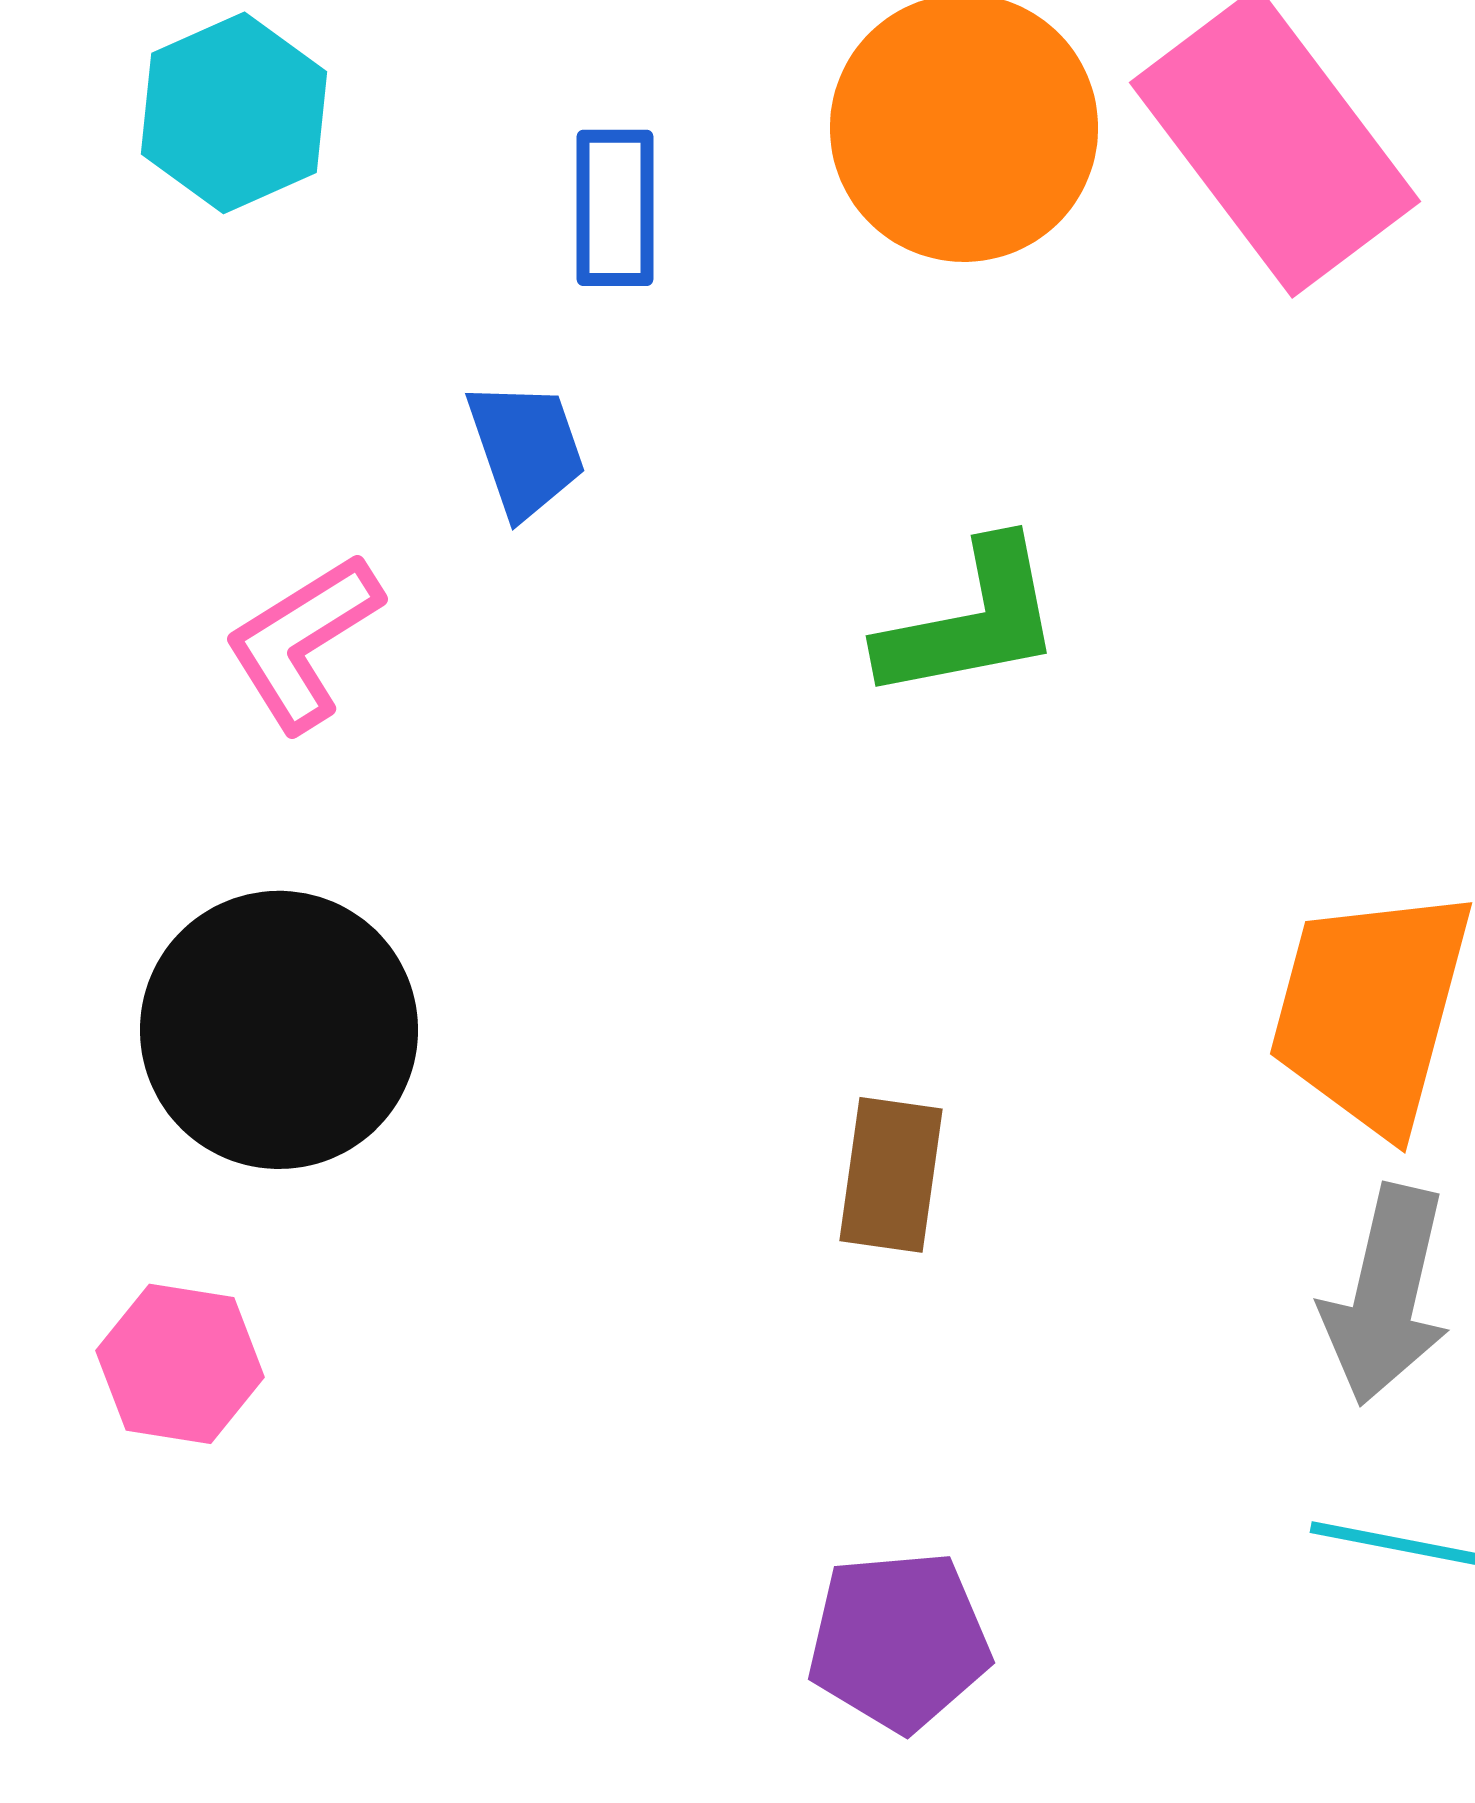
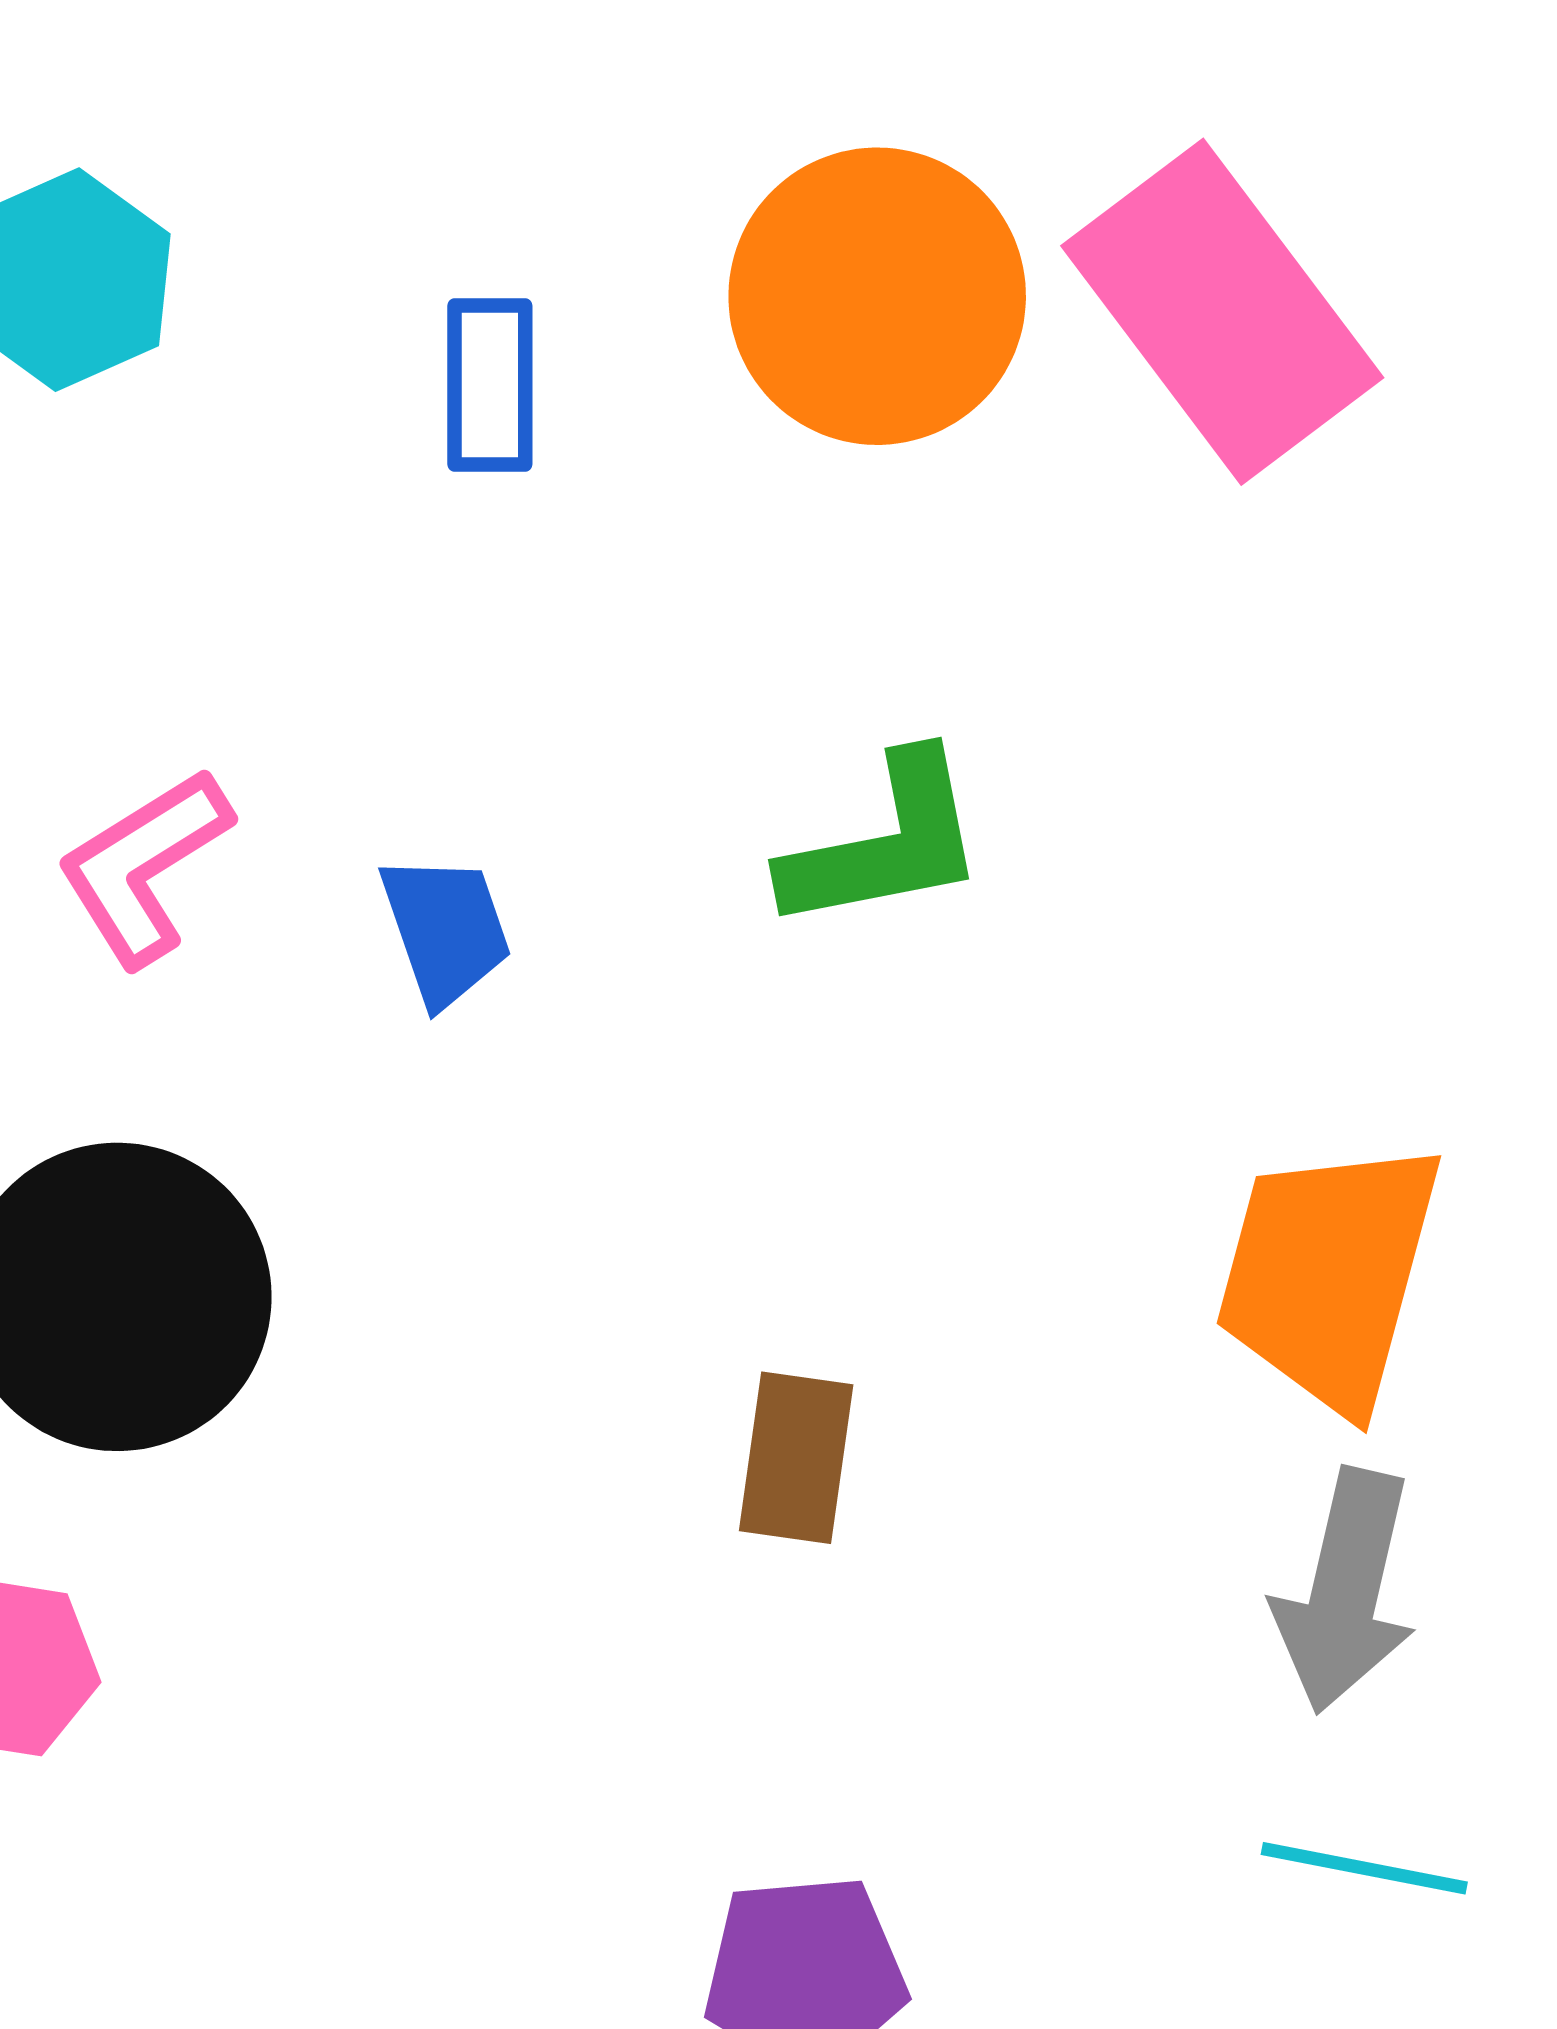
blue trapezoid: (526, 449) -> (446, 930), moved

